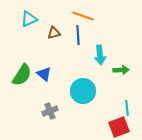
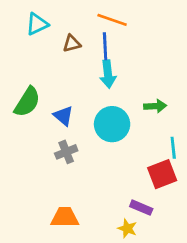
cyan arrow: (100, 55) -> (108, 74), moved
green arrow: (121, 70) -> (155, 106), moved
blue triangle: (44, 74) -> (63, 116), moved

